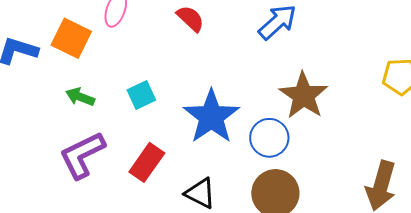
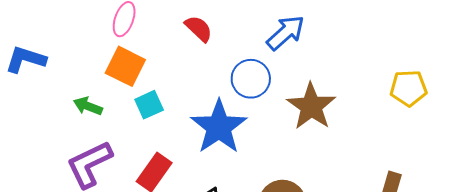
orange square: (71, 38) -> (125, 66), moved
blue circle: (269, 138) -> (251, 79), moved

